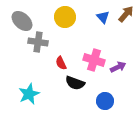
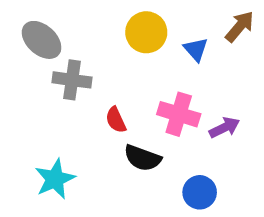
yellow circle: (65, 17) -> (146, 32), moved
blue triangle: (103, 17) -> (196, 49), moved

